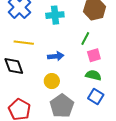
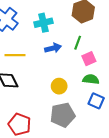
blue arrow: (56, 56) -> (53, 48), moved
yellow circle: (52, 81) -> (59, 86), moved
gray pentagon: (62, 106) -> (63, 115), turned 30

